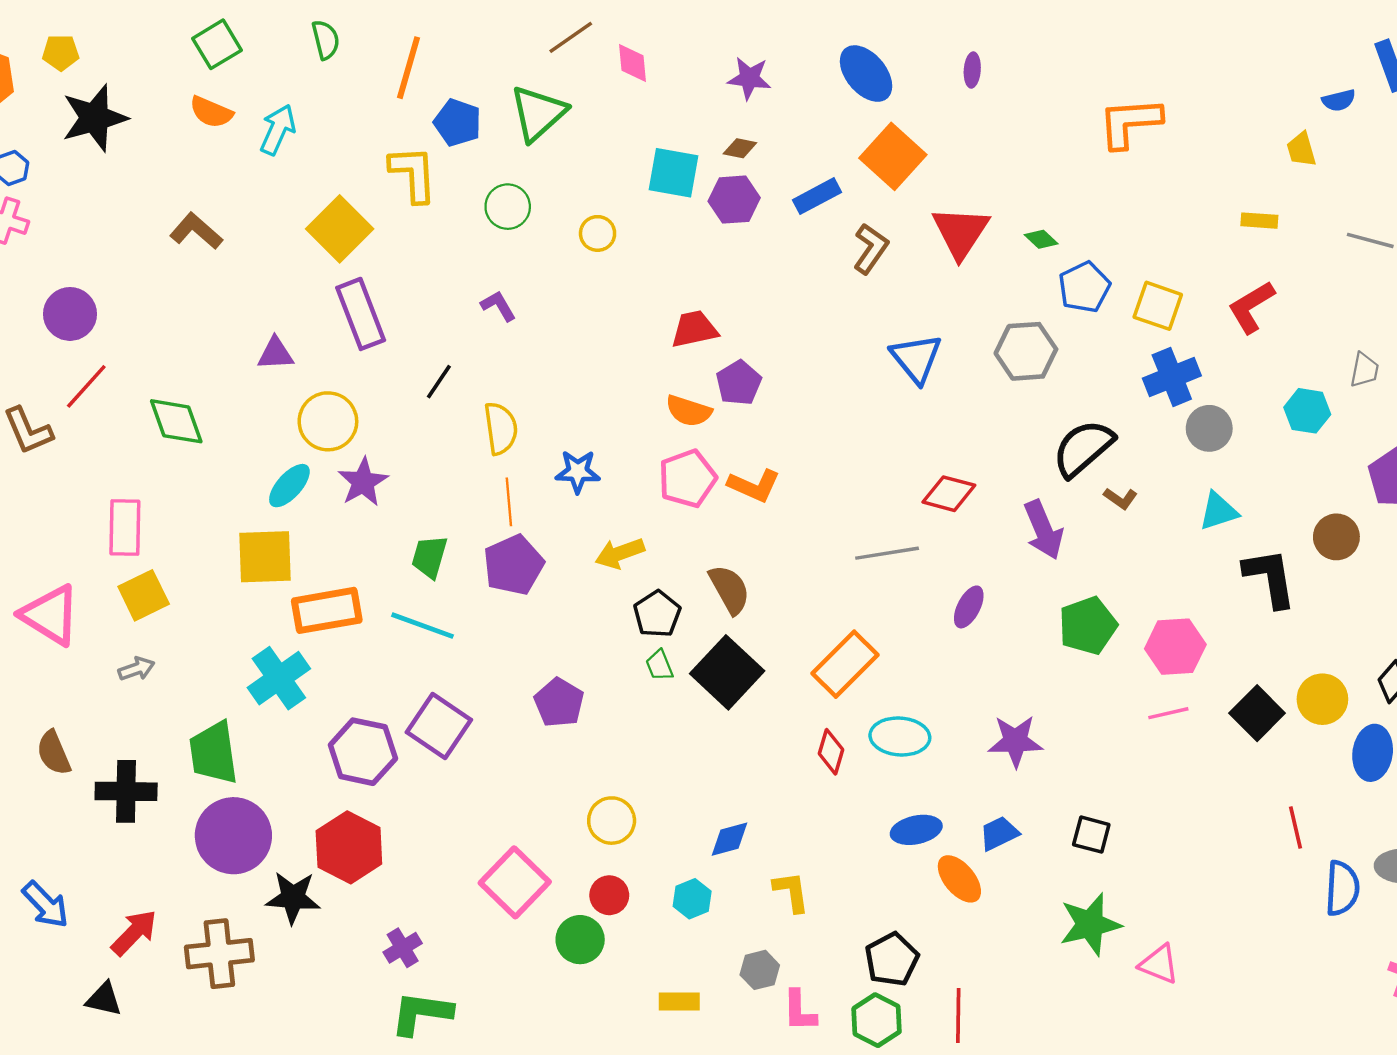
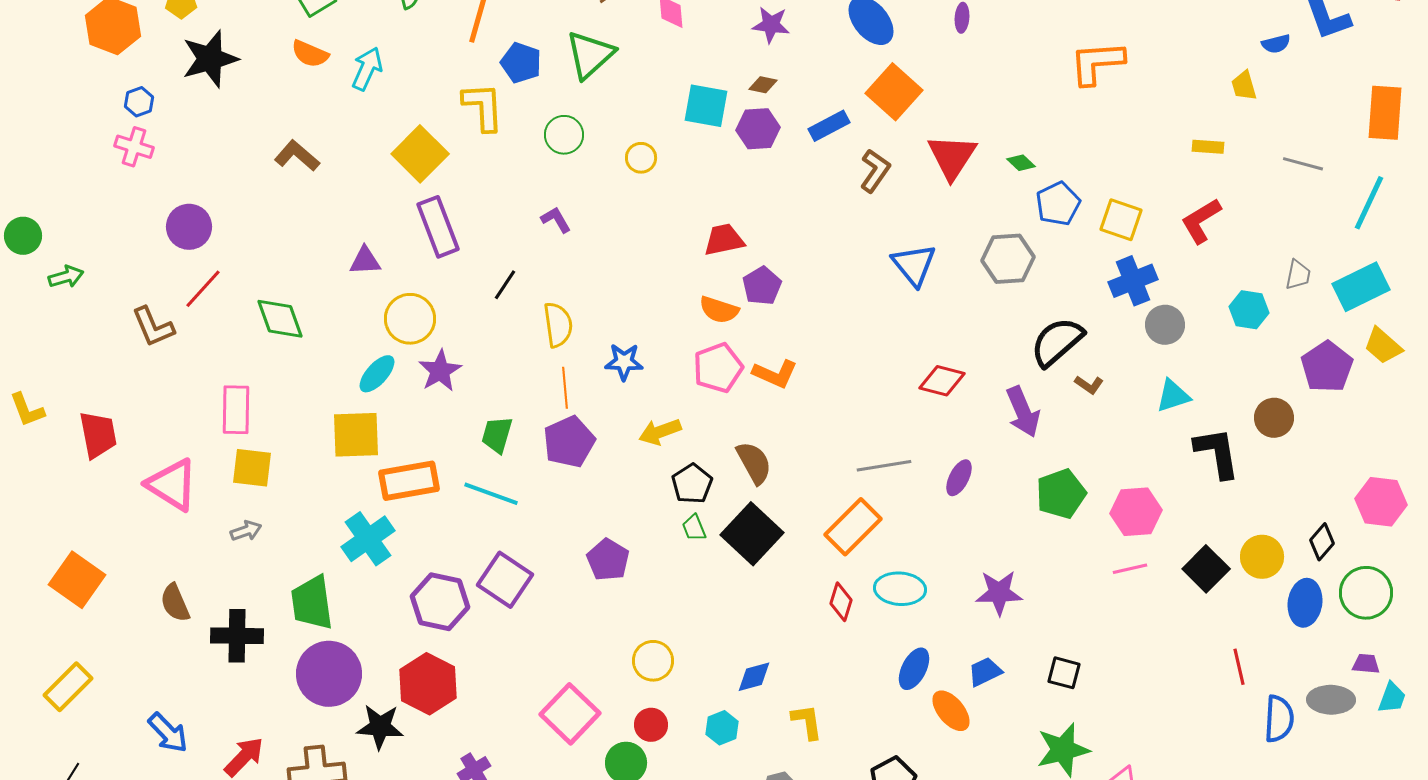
gray line: (887, 553) -> (884, 466), moved
yellow square: (144, 595) -> (252, 468), turned 33
blue ellipse: (916, 830) -> (914, 669), turned -51

